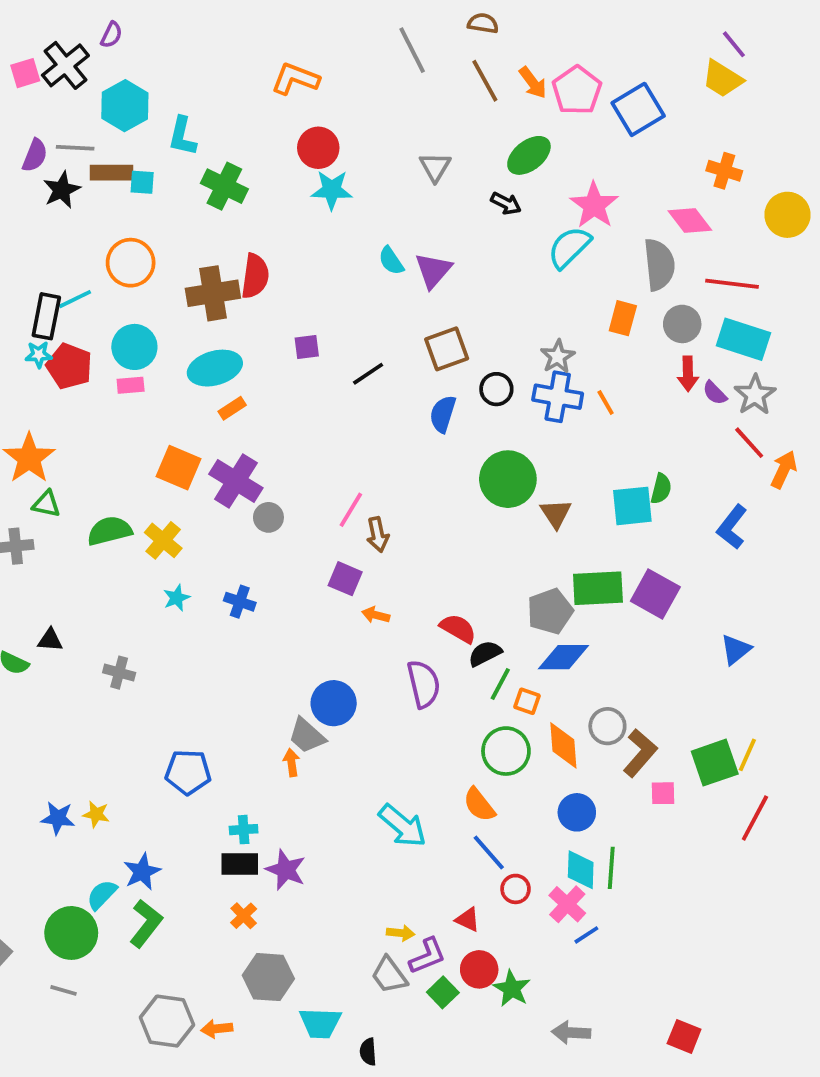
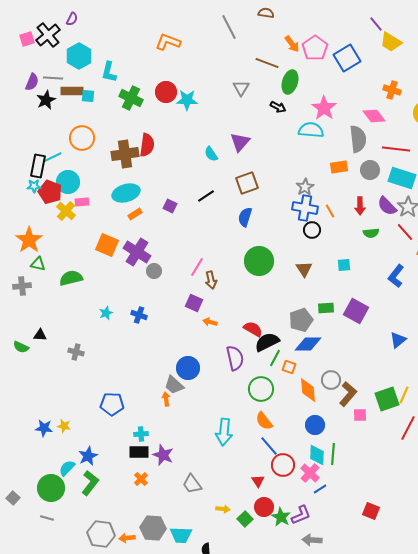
purple line: (734, 44) -> (376, 24), moved
brown line: (485, 81) -> (267, 63), moved, turned -40
red circle: (318, 148) -> (166, 92), moved
green ellipse: (529, 155) -> (290, 82), turned -35
cyan semicircle: (569, 247) -> (311, 130), turned 50
cyan semicircle: (391, 261) -> (211, 154), moved
orange rectangle: (623, 318) -> (339, 167), turned 66
cyan circle: (134, 347) -> (68, 182), moved
purple square: (307, 347) -> (170, 206), moved, turned 32
red arrow: (688, 374) -> (360, 206), moved
black circle: (496, 389) -> (312, 230), moved
purple semicircle: (715, 393) -> (387, 206), size x1.5
green circle: (508, 479) -> (259, 261), moved
green semicircle: (661, 489) -> (371, 233), moved, turned 70
cyan square: (632, 506) -> (344, 265), size x0.6
yellow cross: (163, 540) -> (66, 211), moved
green rectangle: (598, 588) -> (326, 308), size x0.6
black semicircle: (485, 653) -> (267, 342), size x1.4
green circle: (506, 751) -> (261, 389), moved
cyan arrow: (403, 826) -> (224, 432), turned 56
red circle: (516, 889) -> (283, 465), size x1.5
red triangle: (468, 920) -> (258, 481), turned 32
yellow arrow: (401, 933) -> (223, 509), moved
purple L-shape: (427, 956) -> (301, 515), moved
gray trapezoid: (389, 975) -> (192, 484), moved
gray hexagon: (268, 977) -> (153, 528), moved
red square: (684, 1036) -> (371, 511), moved

